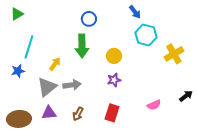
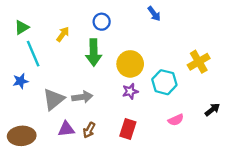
green triangle: (17, 14) -> (22, 27), moved
cyan hexagon: (146, 35) -> (164, 82), moved
cyan line: (29, 47) -> (33, 54), turned -40
yellow circle: (114, 56) -> (130, 64), size x1.5
yellow arrow: (55, 64) -> (63, 34), moved
purple triangle: (49, 113) -> (66, 129), moved

